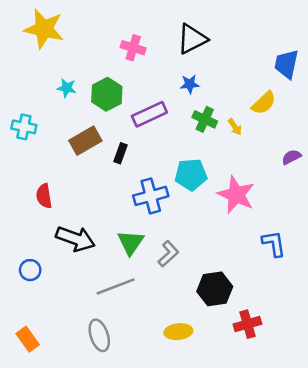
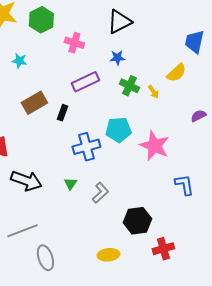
pink cross: (133, 48) -> (74, 43), moved
green hexagon: (107, 94) -> (41, 20), moved
green triangle: (131, 242) -> (70, 184), size x0.6
gray line: (116, 286) -> (22, 231), moved

